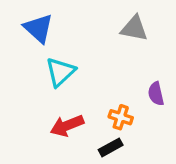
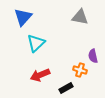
blue triangle: (39, 28) -> (23, 17), turned 30
orange cross: (121, 117) -> (80, 70), moved

